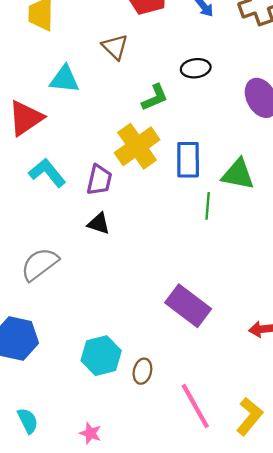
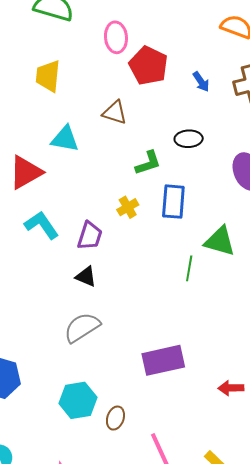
brown triangle: (115, 47) -> (115, 113), turned -32
yellow cross: (137, 146) -> (128, 207), size x0.5
blue rectangle: (188, 160) -> (173, 202), moved
gray semicircle: (40, 264) -> (82, 327), moved
purple rectangle: (188, 306) -> (163, 360), turned -54

